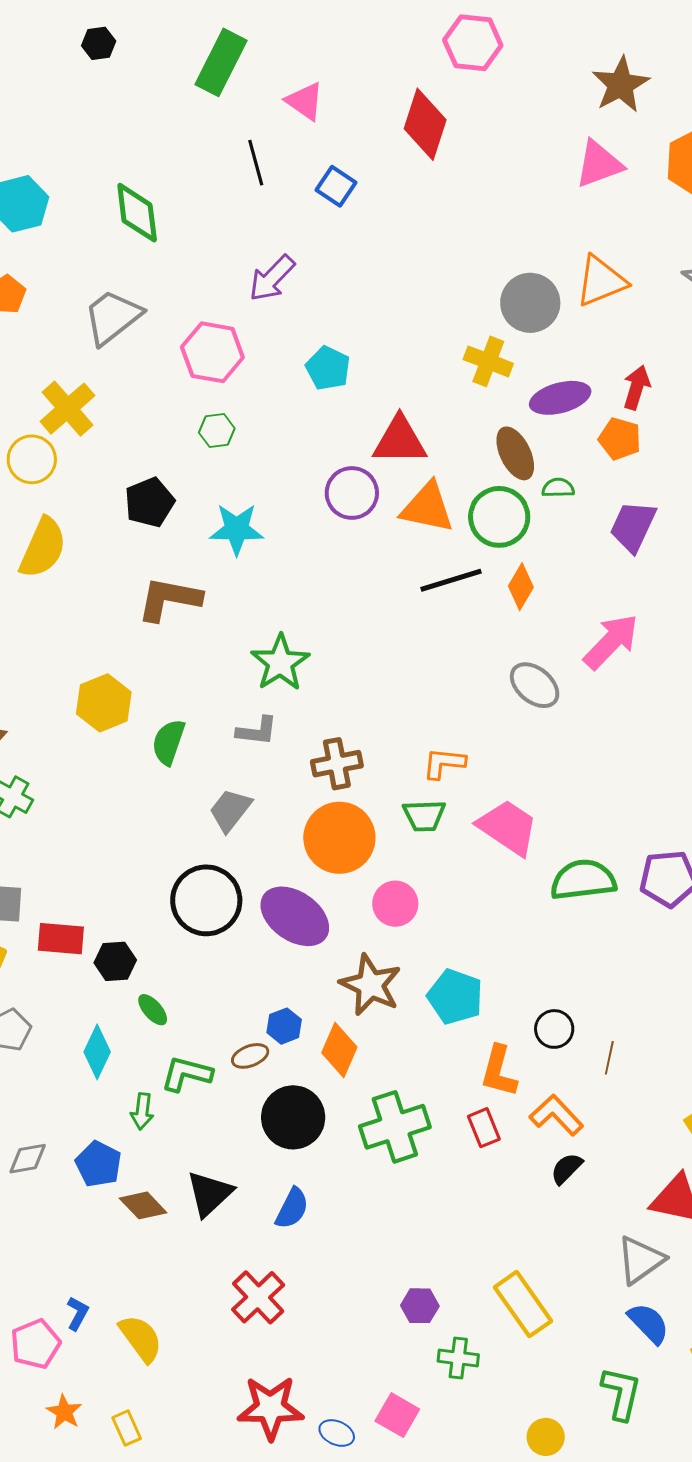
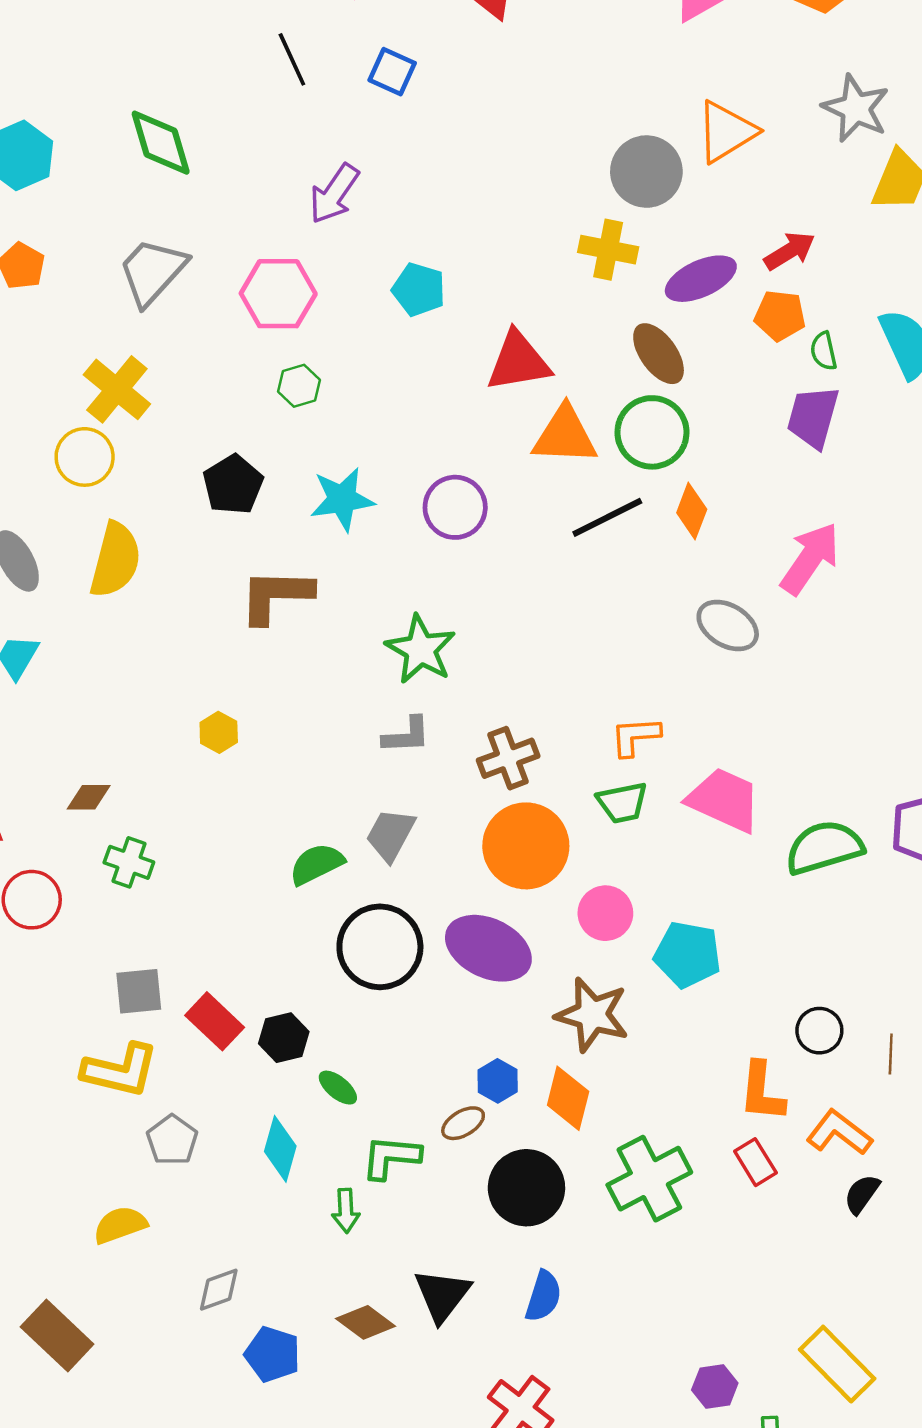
red arrow: (637, 387) -> (790, 251), turned 51
green semicircle: (558, 488) -> (824, 351), moved, turned -92
purple circle: (352, 493) -> (455, 507), moved
yellow hexagon: (104, 703) -> (219, 732), size x0.6
green semicircle: (168, 742) -> (317, 864), moved, turned 54
red rectangle: (61, 939) -> (215, 1021), turned 48
cyan pentagon: (455, 997) -> (688, 955), moved
blue pentagon: (98, 1164) -> (272, 1354), moved

